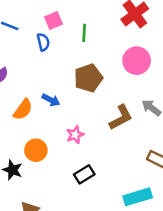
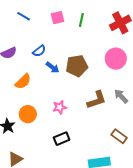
green line: (84, 33) -> (81, 20), moved
blue semicircle: (43, 42) -> (39, 51), moved, turned 56
blue arrow: (51, 100) -> (53, 67), moved

